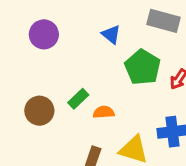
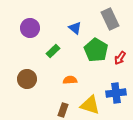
gray rectangle: (164, 21) -> (110, 19), turned 50
green rectangle: (78, 99) -> (53, 51), moved

